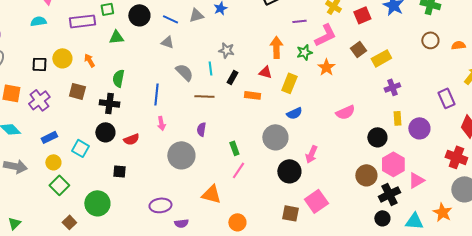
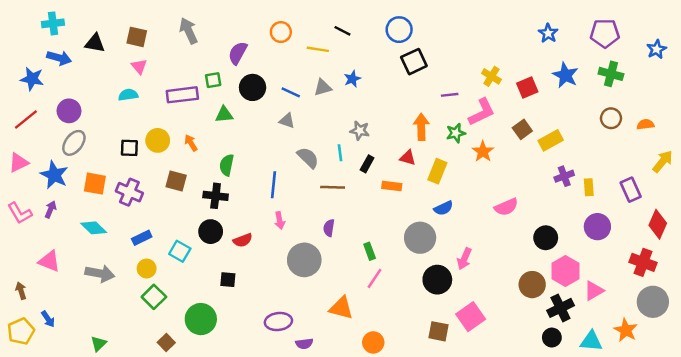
purple cross: (39, 100) -> (129, 192), turned -30
yellow rectangle: (397, 118) -> (589, 187), moved

